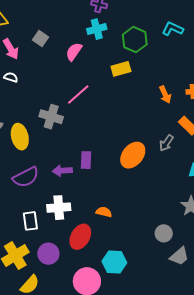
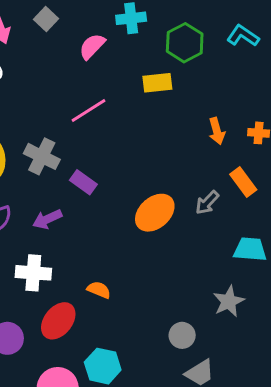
gray cross: (51, 117) -> (42, 156), moved
purple rectangle: (86, 160) -> (83, 182), moved, turned -66
purple arrow: (62, 171) -> (47, 219), turned -30

